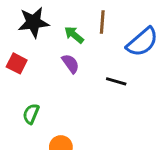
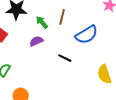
purple semicircle: (70, 64) -> (36, 41), turned -88

